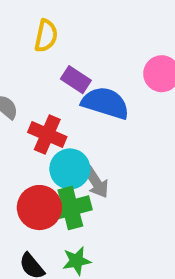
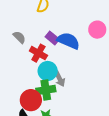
purple rectangle: (76, 80) -> (52, 38), moved
red circle: (39, 208) -> (31, 100), moved

